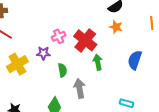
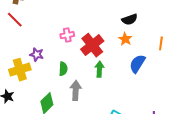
purple star: (43, 53) -> (37, 55), moved
blue semicircle: (135, 60) -> (137, 64), moved
yellow cross: (17, 64) -> (20, 70), moved

